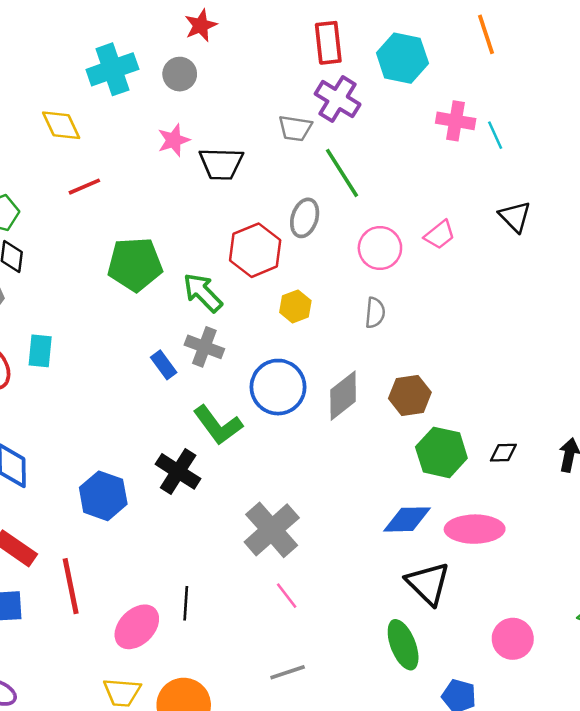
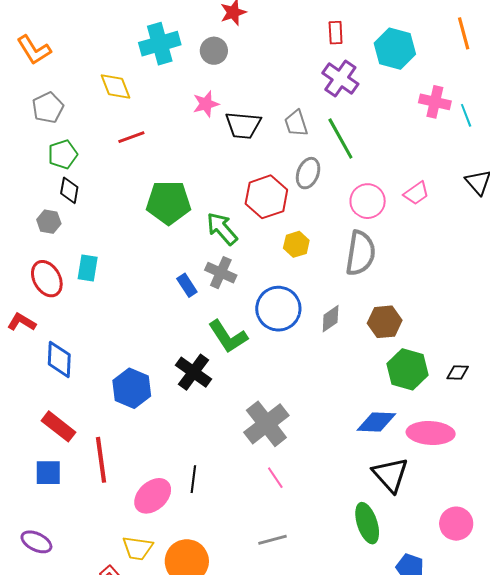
red rectangle: (328, 43) -> (336, 33), size x0.7
gray trapezoid: (295, 128) -> (296, 123), moved, turned 60
gray semicircle: (375, 313) -> (360, 253), size x1.8
gray diamond: (343, 396) -> (331, 319), size x0.7

